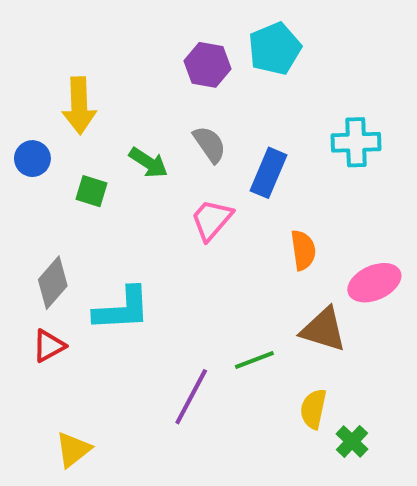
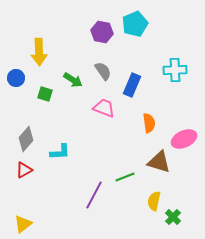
pink trapezoid: (212, 220) -> (104, 108), turned 70
cyan L-shape: (122, 309) -> (60, 152), size x0.7
yellow triangle: (73, 450) -> (23, 224), moved

